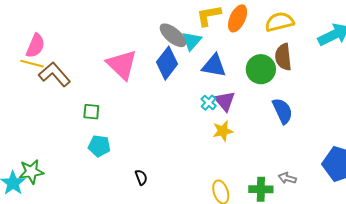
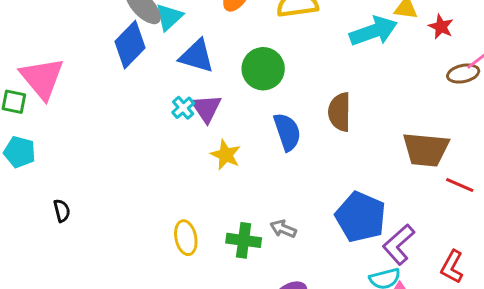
brown semicircle: (283, 57) -> (340, 112), moved
pink triangle: (122, 65) -> (42, 78), moved
yellow star: (223, 131) -> (226, 155), moved, turned 30
black semicircle: (141, 177) -> (62, 211), moved

